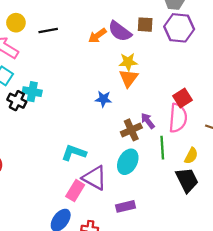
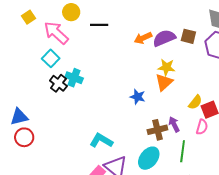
purple semicircle: (120, 31) -> (164, 38), turned 110
pink semicircle: (178, 118) -> (202, 127), size x0.6
yellow semicircle: (191, 156) -> (195, 102), moved

